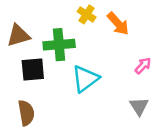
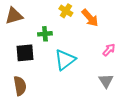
brown triangle: (18, 35) -> (14, 16), moved
green cross: (59, 45) -> (45, 34), size x0.6

